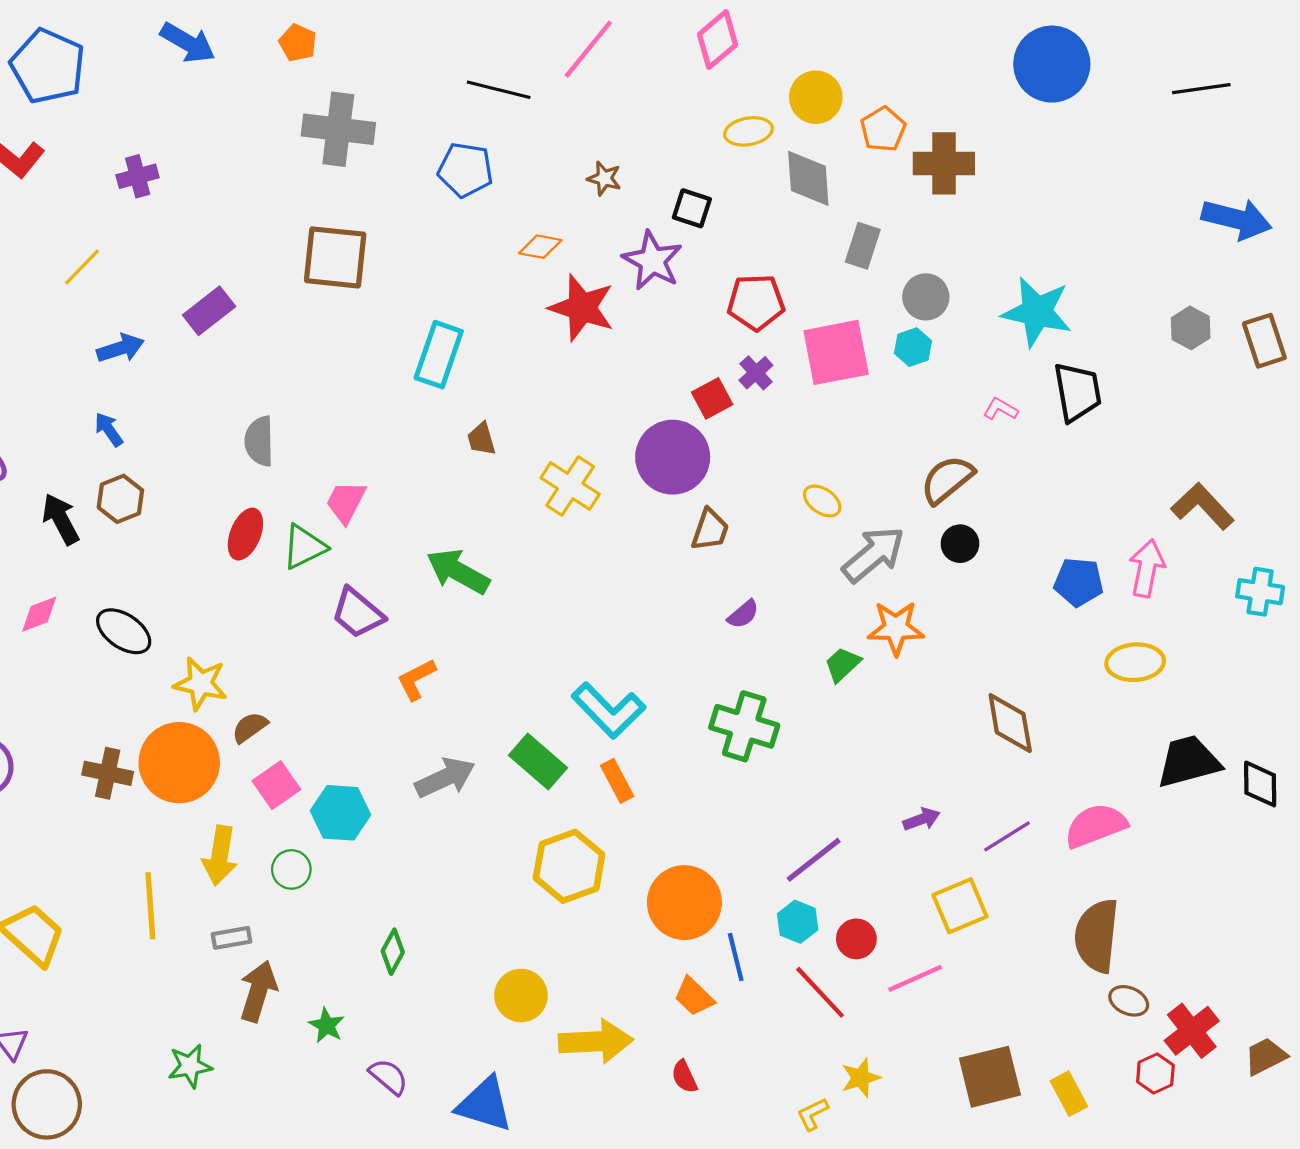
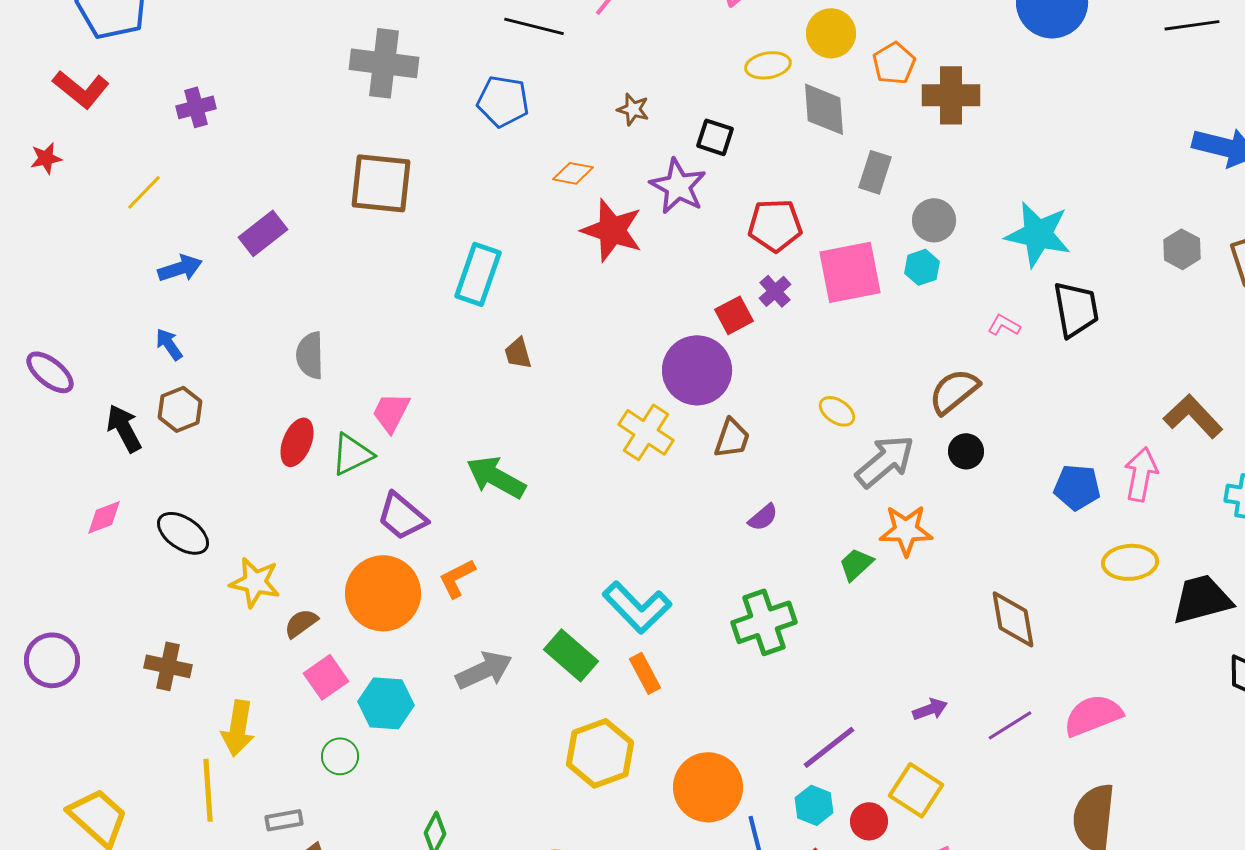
yellow cross: (570, 486) -> (646, 432), moved
green cross: (744, 726) -> (764, 622), turned -36
black trapezoid: (1189, 762) -> (1202, 599), moved
orange circle: (179, 763) -> (383, 593), moved
yellow arrow: (220, 856) -> (238, 728), moved
yellow square: (960, 906) -> (916, 790), moved, turned -34

